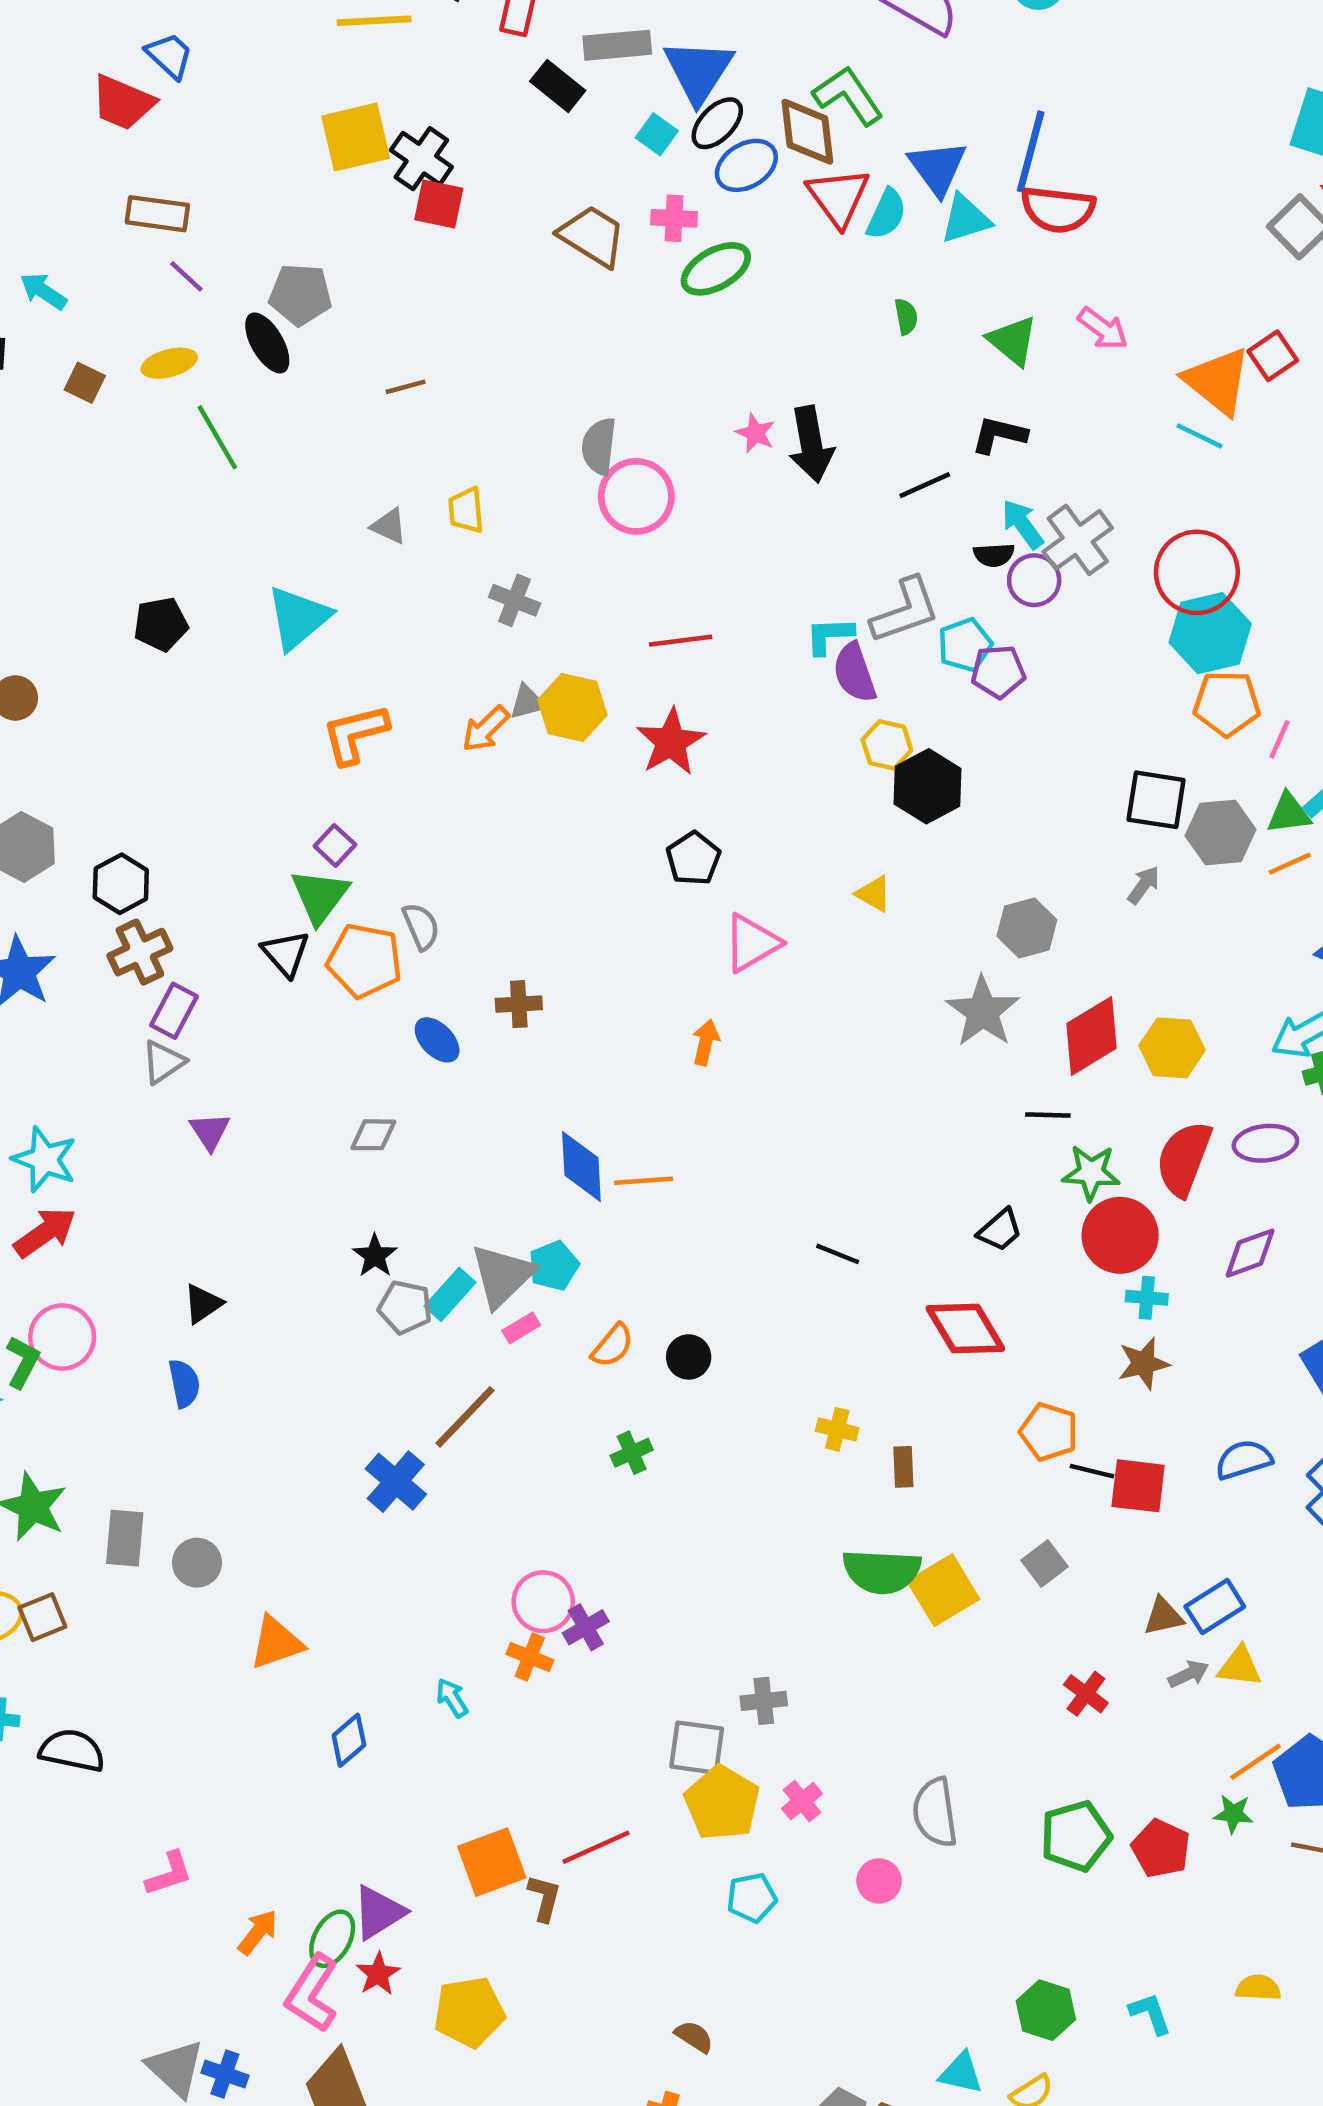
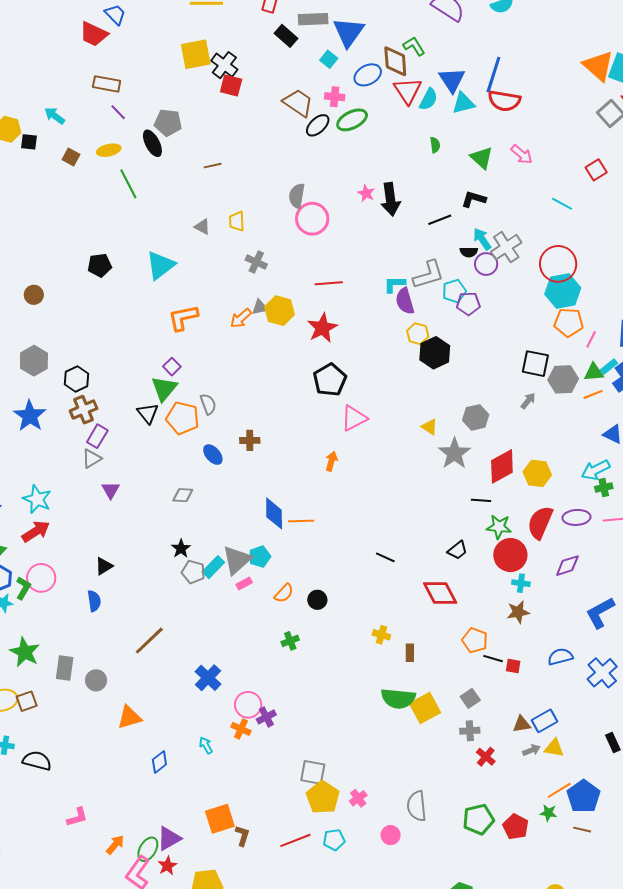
green L-shape: (848, 96) -> (414, 46), size x0.7
black ellipse: (717, 123) -> (318, 125), moved
orange triangle: (1217, 381) -> (598, 66), moved
black pentagon: (693, 859) -> (330, 380), size x1.4
yellow triangle: (874, 894) -> (429, 427), moved
brown line: (465, 1417) -> (149, 641), moved
blue cross: (396, 1482) -> (208, 678), moved
red square: (1138, 1486) -> (513, 666), size x0.6
gray cross: (764, 1701) -> (470, 731), moved
red line: (596, 1847) -> (295, 840), moved

